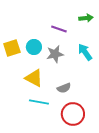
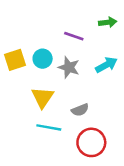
cyan arrow: (85, 52) -> (106, 65), turned 96
gray star: (55, 54) -> (69, 67), turned 30
yellow triangle: (34, 78) -> (43, 97), turned 36

